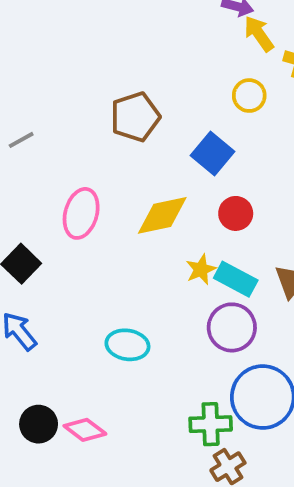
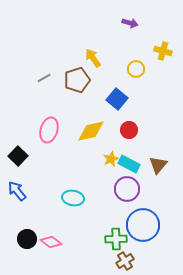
yellow arrow: (259, 34) -> (93, 58), moved
gray line: (21, 140) -> (44, 78), moved

